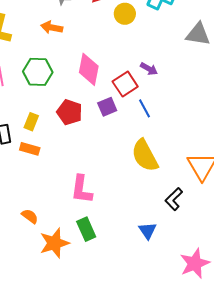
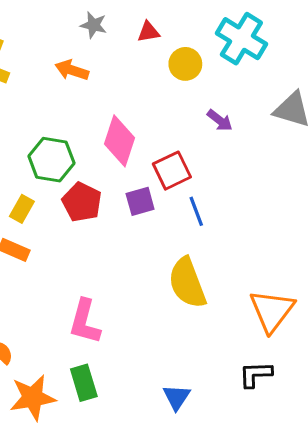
purple arrow: (149, 69) -> (220, 120), moved
green hexagon: (38, 72) -> (51, 160), moved
black L-shape: (174, 199) -> (256, 374), moved, turned 35

